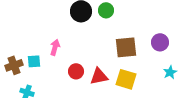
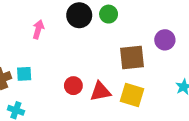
purple circle: (160, 42) -> (165, 40), moved
pink arrow: (55, 47) -> (38, 29), moved

